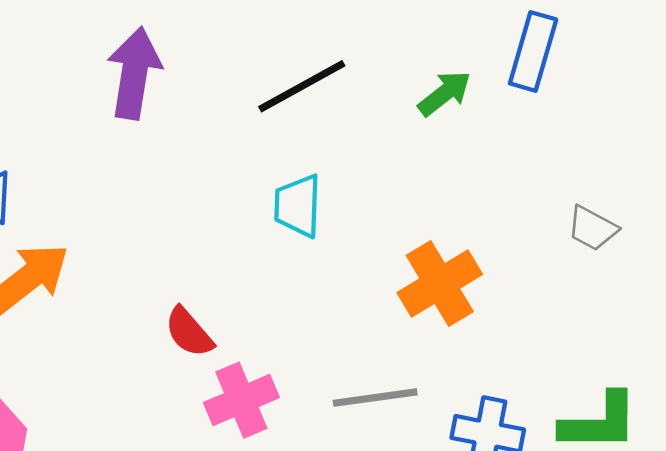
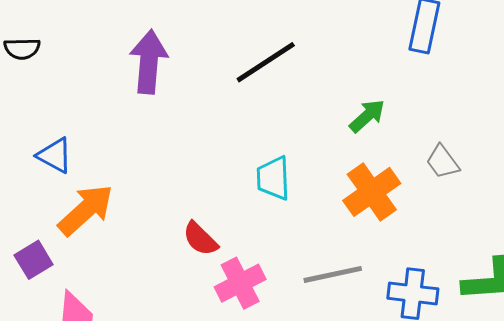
green arrow: (445, 93) -> (367, 116), moved
cyan trapezoid: (298, 206) -> (273, 178), moved
gray trapezoid: (592, 228) -> (443, 162), moved, turned 30

